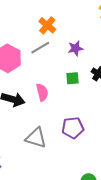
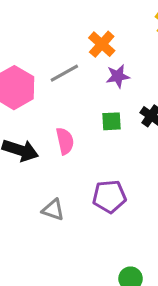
orange cross: (47, 25) -> (102, 44), moved
gray triangle: (36, 138) -> (53, 210), size x0.7

